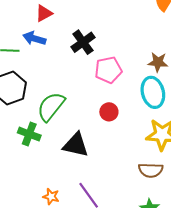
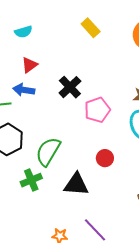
red circle: (109, 112) -> (105, 158), moved
green cross: (29, 134) -> (31, 180), turned -35

